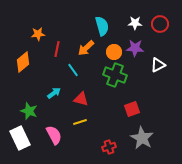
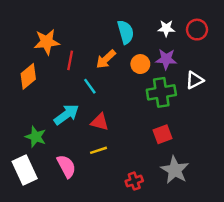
orange star: (38, 34) -> (47, 42), size x1.5
green cross: (115, 75) -> (161, 92), moved, turned -30
cyan arrow: (54, 93) -> (66, 115), size x1.5

